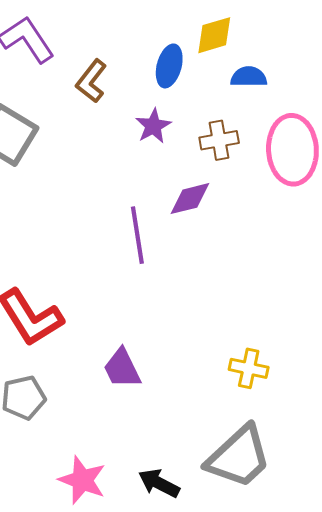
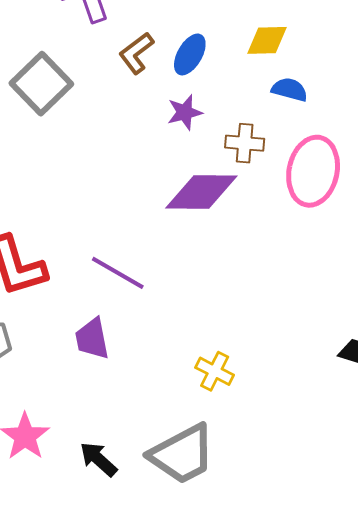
blue ellipse: (169, 66) -> (190, 54), moved
purple diamond: (190, 199) -> (201, 192), size x1.6
purple line: (137, 235) -> (118, 273), moved, turned -66

